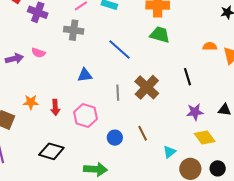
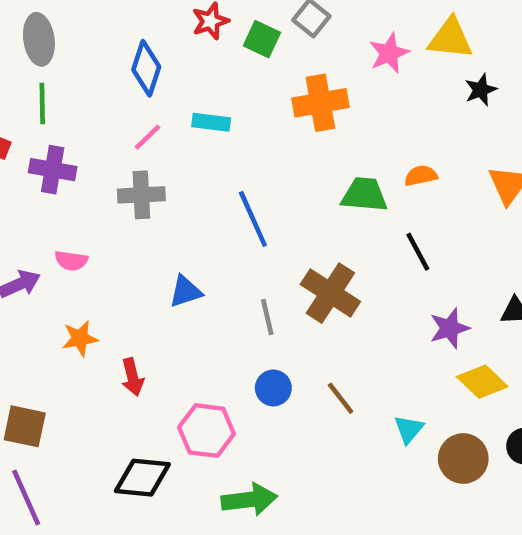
green trapezoid: (160, 35) -> (364, 195), moved
orange semicircle: (210, 46) -> (421, 176), moved
blue line: (120, 49) -> (253, 219), turned 35
orange star: (31, 102) -> (80, 338), moved
pink hexagon: (85, 116) -> (207, 431), moved
blue circle: (115, 138) -> (273, 388), moved

